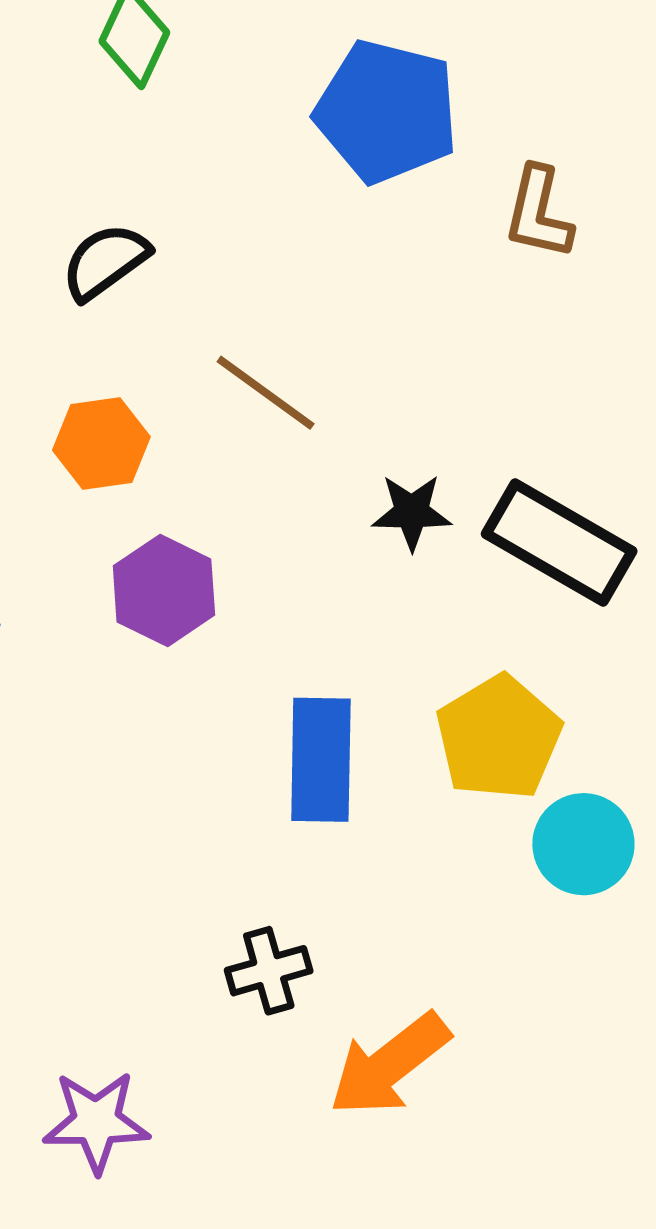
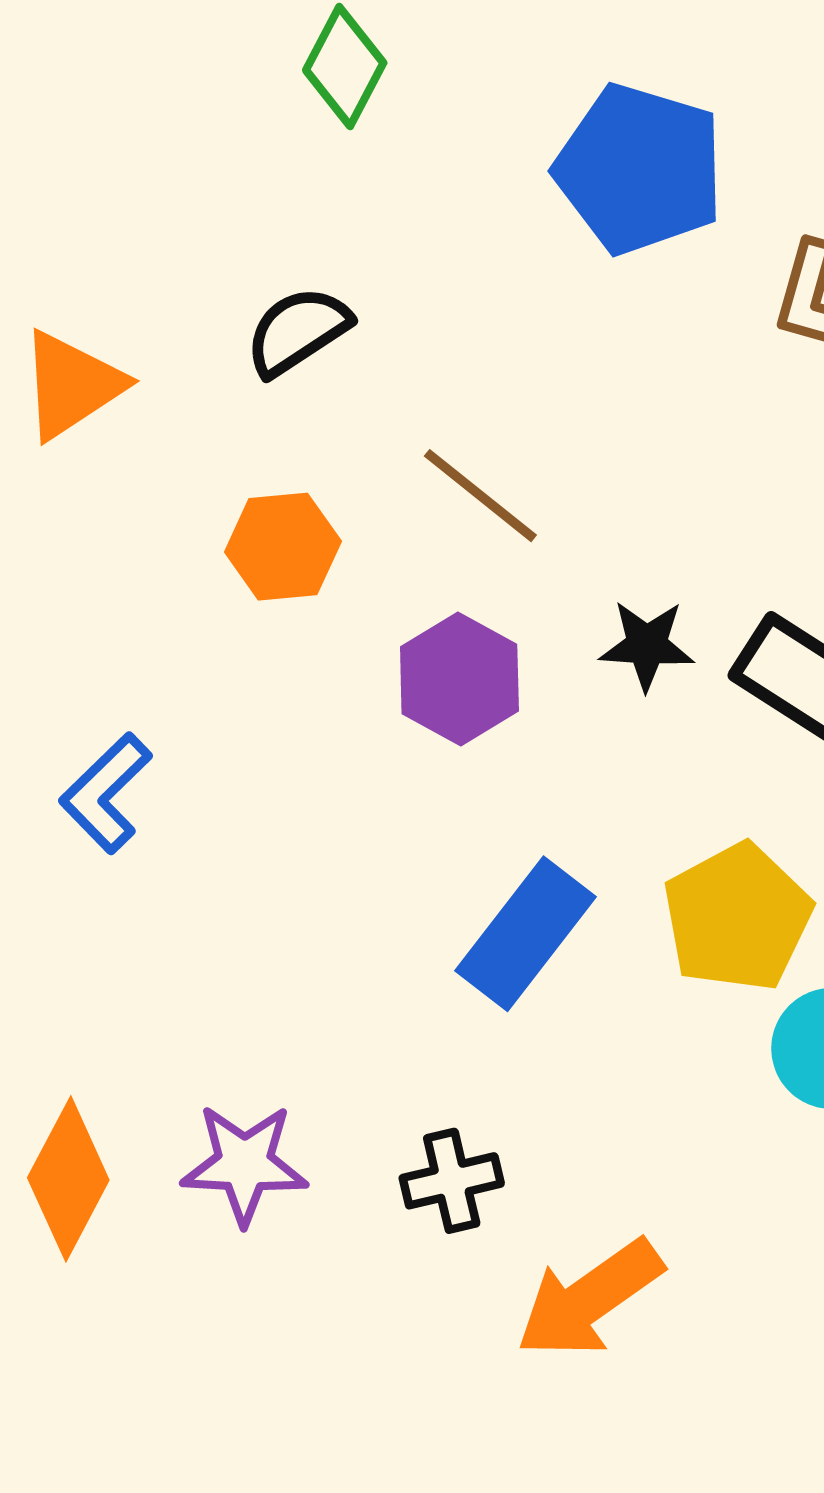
purple hexagon: (164, 590) -> (459, 679), moved
blue rectangle: (321, 760) -> (525, 934), turned 34
purple star: (96, 1122) -> (244, 1164), moved

